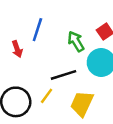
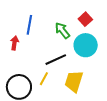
red arrow: (17, 49) -> (15, 43), turned -144

